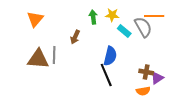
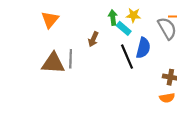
cyan rectangle: (124, 31) -> (124, 28), moved
blue semicircle: (110, 56) -> (143, 48), moved
black line: (106, 75) -> (127, 57), moved

